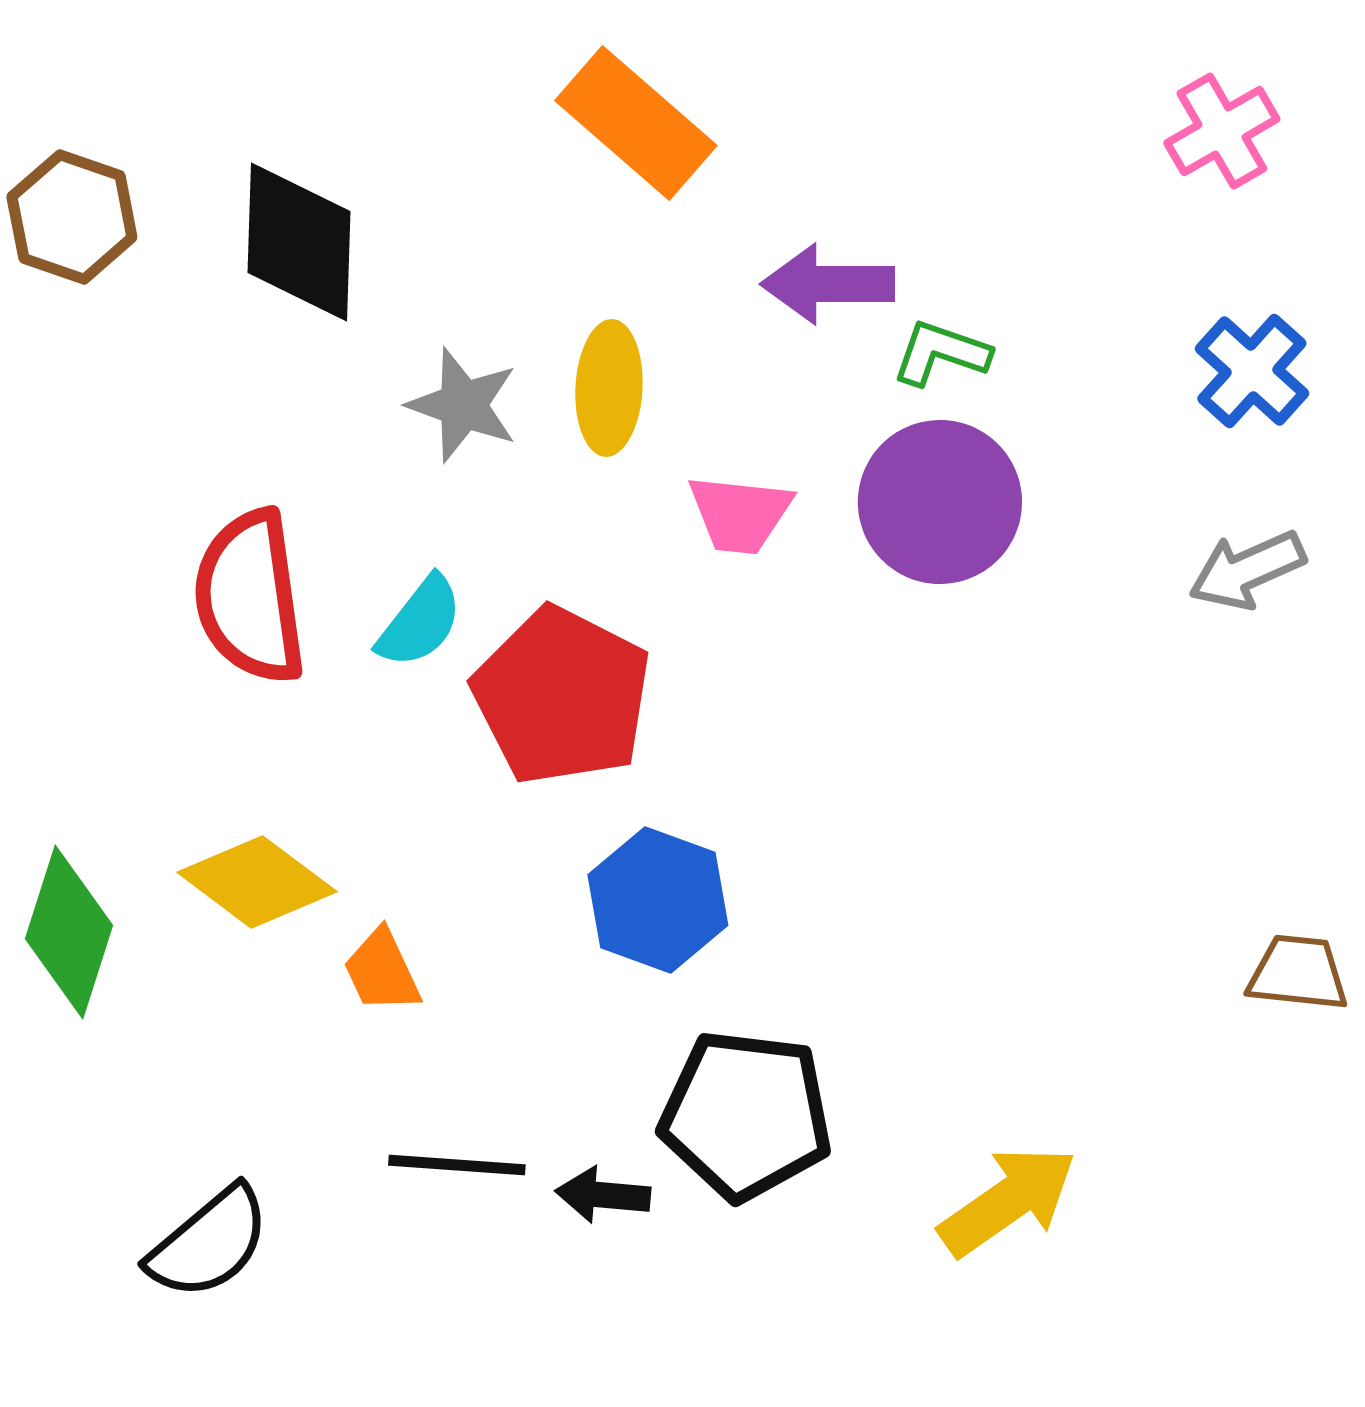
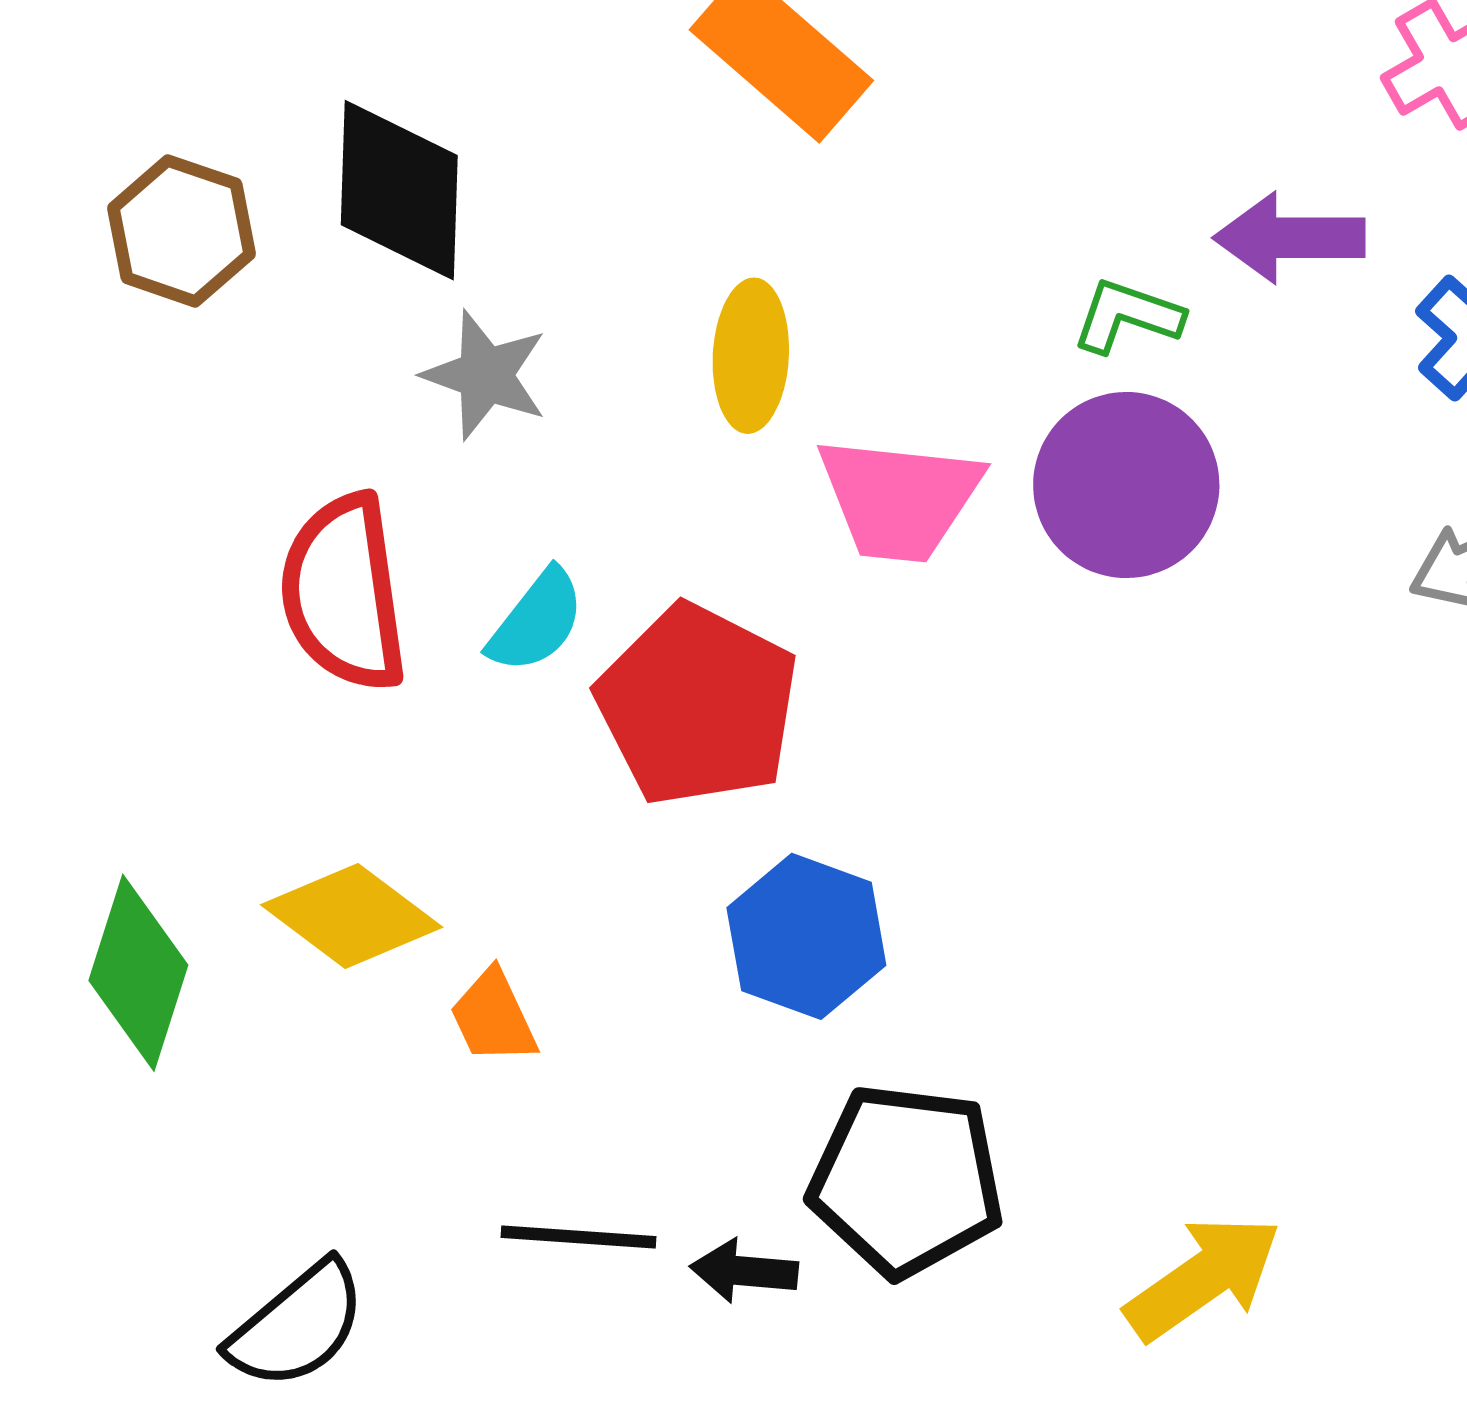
brown hexagon: (72, 217) -> (181, 231), moved
purple arrow: (828, 284) -> (1290, 238), moved
gray star: (463, 405) -> (485, 375), moved
pink trapezoid: (740, 514) -> (899, 499), size x1.4

